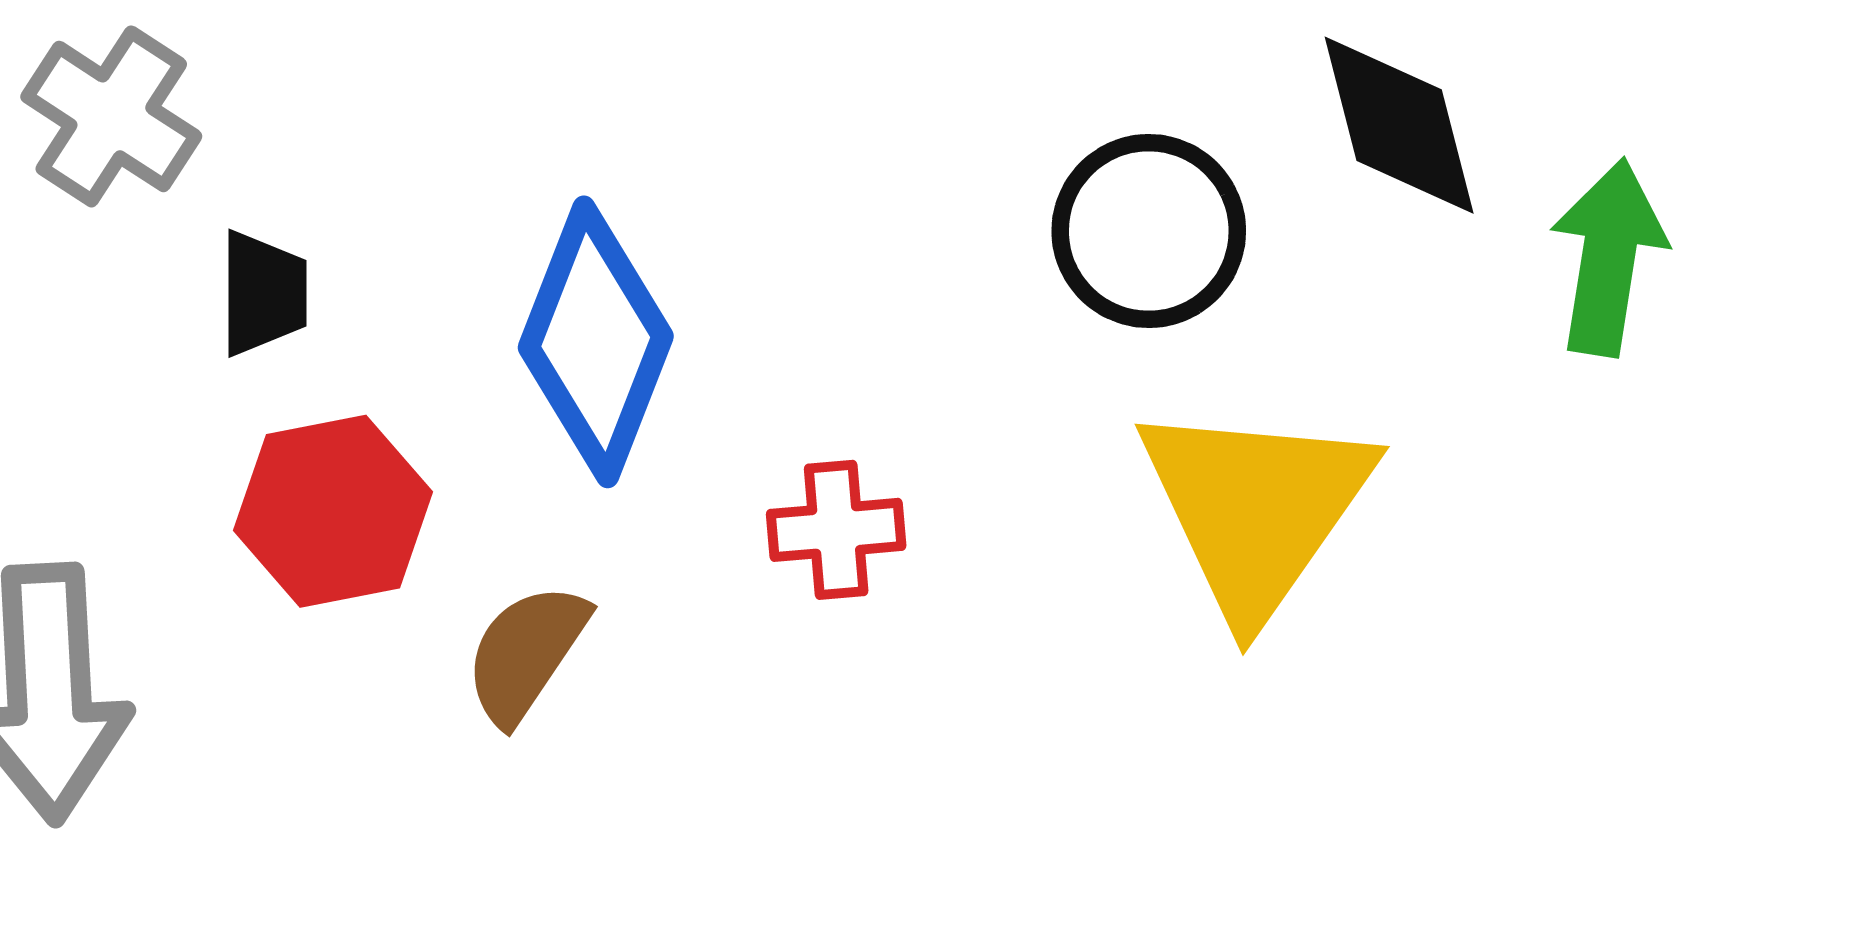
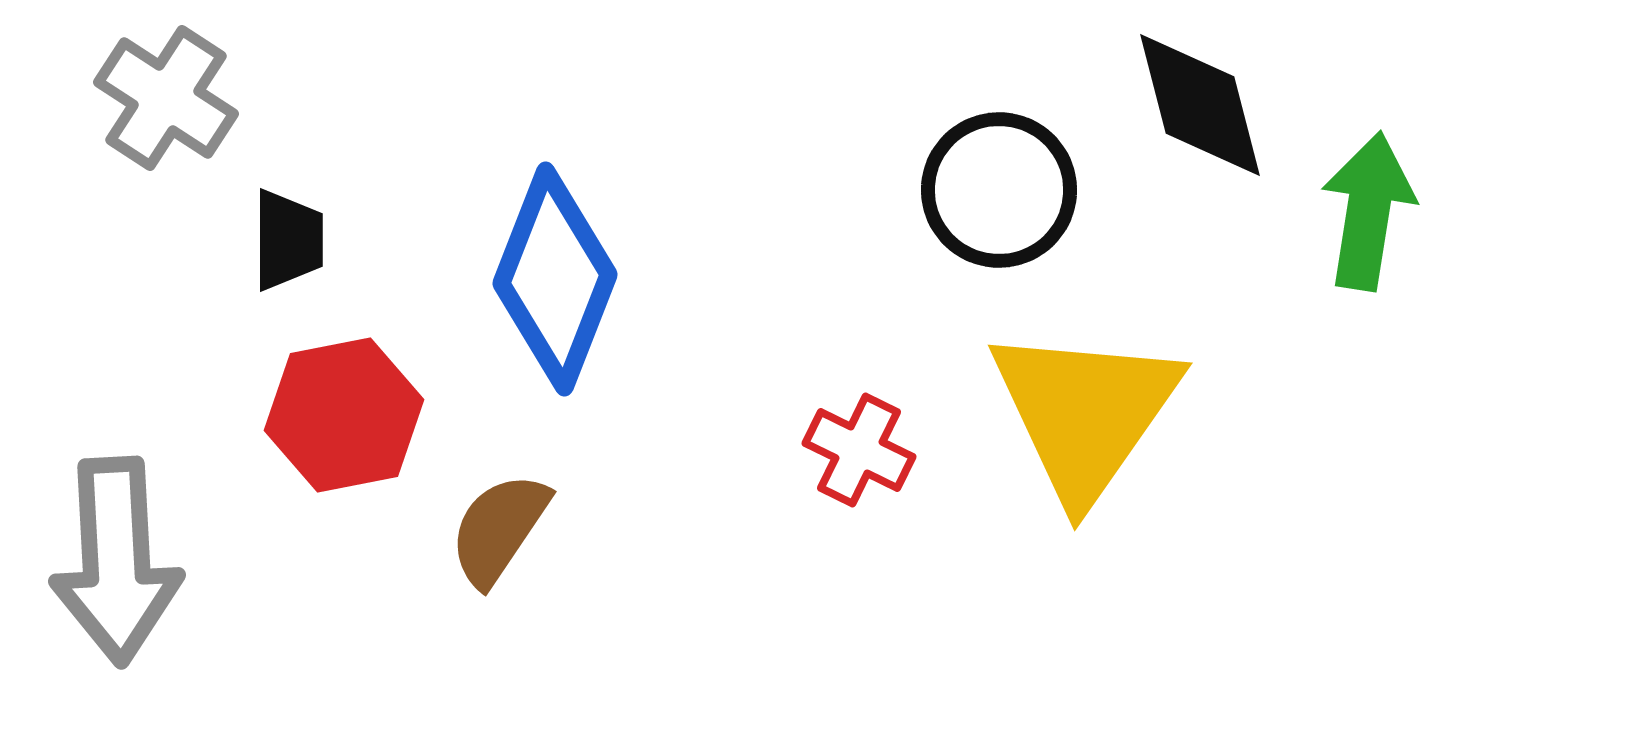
red cross: (836, 530) -> (859, 450), moved, turned 31

